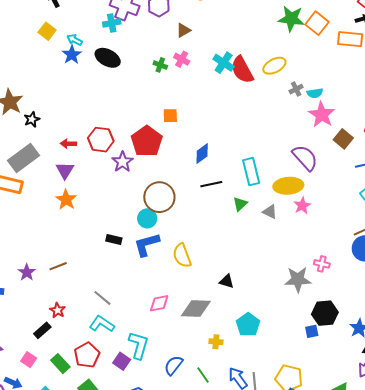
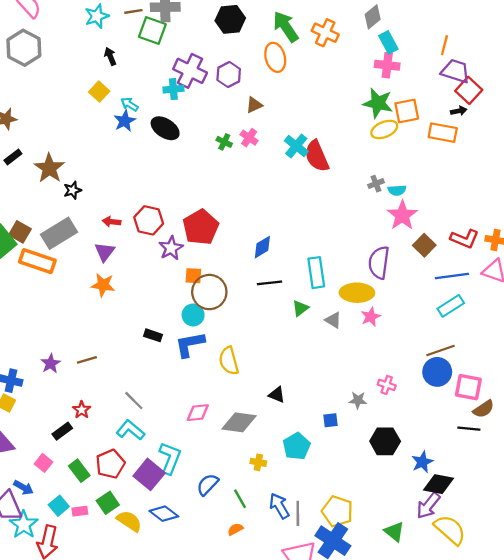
orange square: (317, 23) -> (407, 111), turned 35
yellow ellipse: (274, 66) -> (384, 129), moved
orange square: (170, 116) -> (193, 276), moved
purple semicircle: (305, 158) -> (379, 263), turned -136
orange star: (66, 200) -> (103, 285), turned -30
gray star: (298, 279) -> (358, 400), size x0.6
blue square: (312, 331) -> (331, 420), moved
purple square: (122, 361) -> (149, 474), size x1.5

